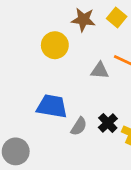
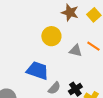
yellow circle: (55, 45) -> (51, 36), moved

